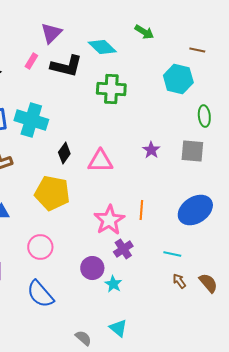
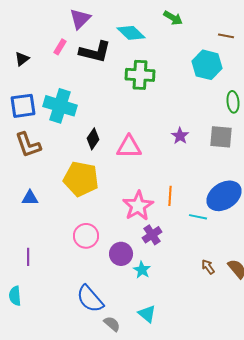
pink circle: (40, 247) -> (86, 236), moved
cyan line: (172, 254) -> (198, 217), moved
blue semicircle: (40, 294) -> (90, 299), moved

